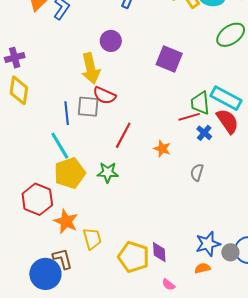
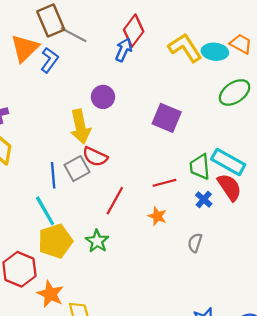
gray square: (88, 107) -> (77, 169), turned -35
red line: (189, 117) -> (164, 183), moved
green star: (108, 172) -> (97, 241), turned 30

